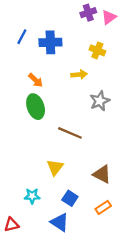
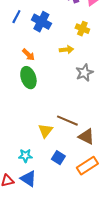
blue cross: (50, 42) -> (41, 22), turned 30
brown line: (70, 133) -> (67, 121), moved
orange rectangle: (103, 207) -> (87, 166), size x1.5
blue triangle: (60, 222) -> (28, 179), moved

